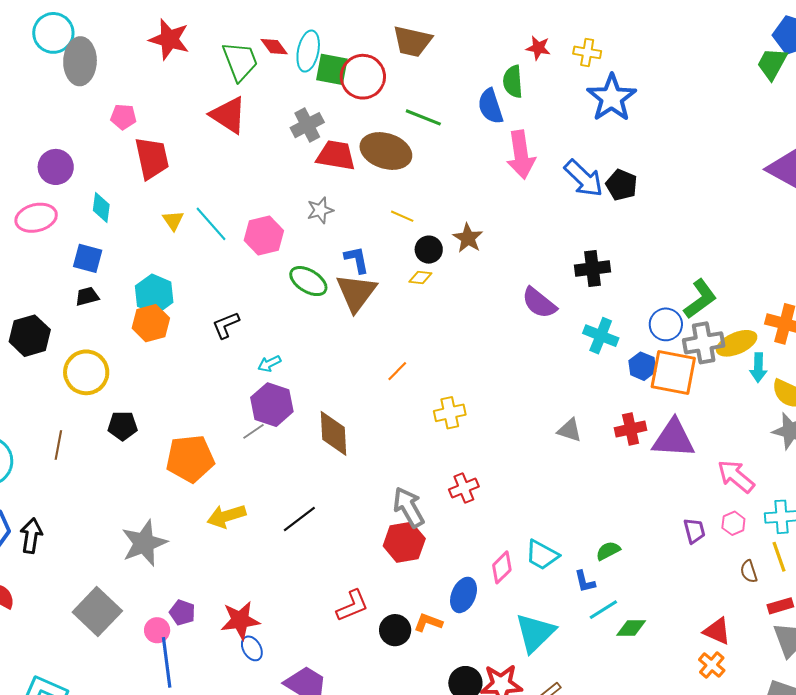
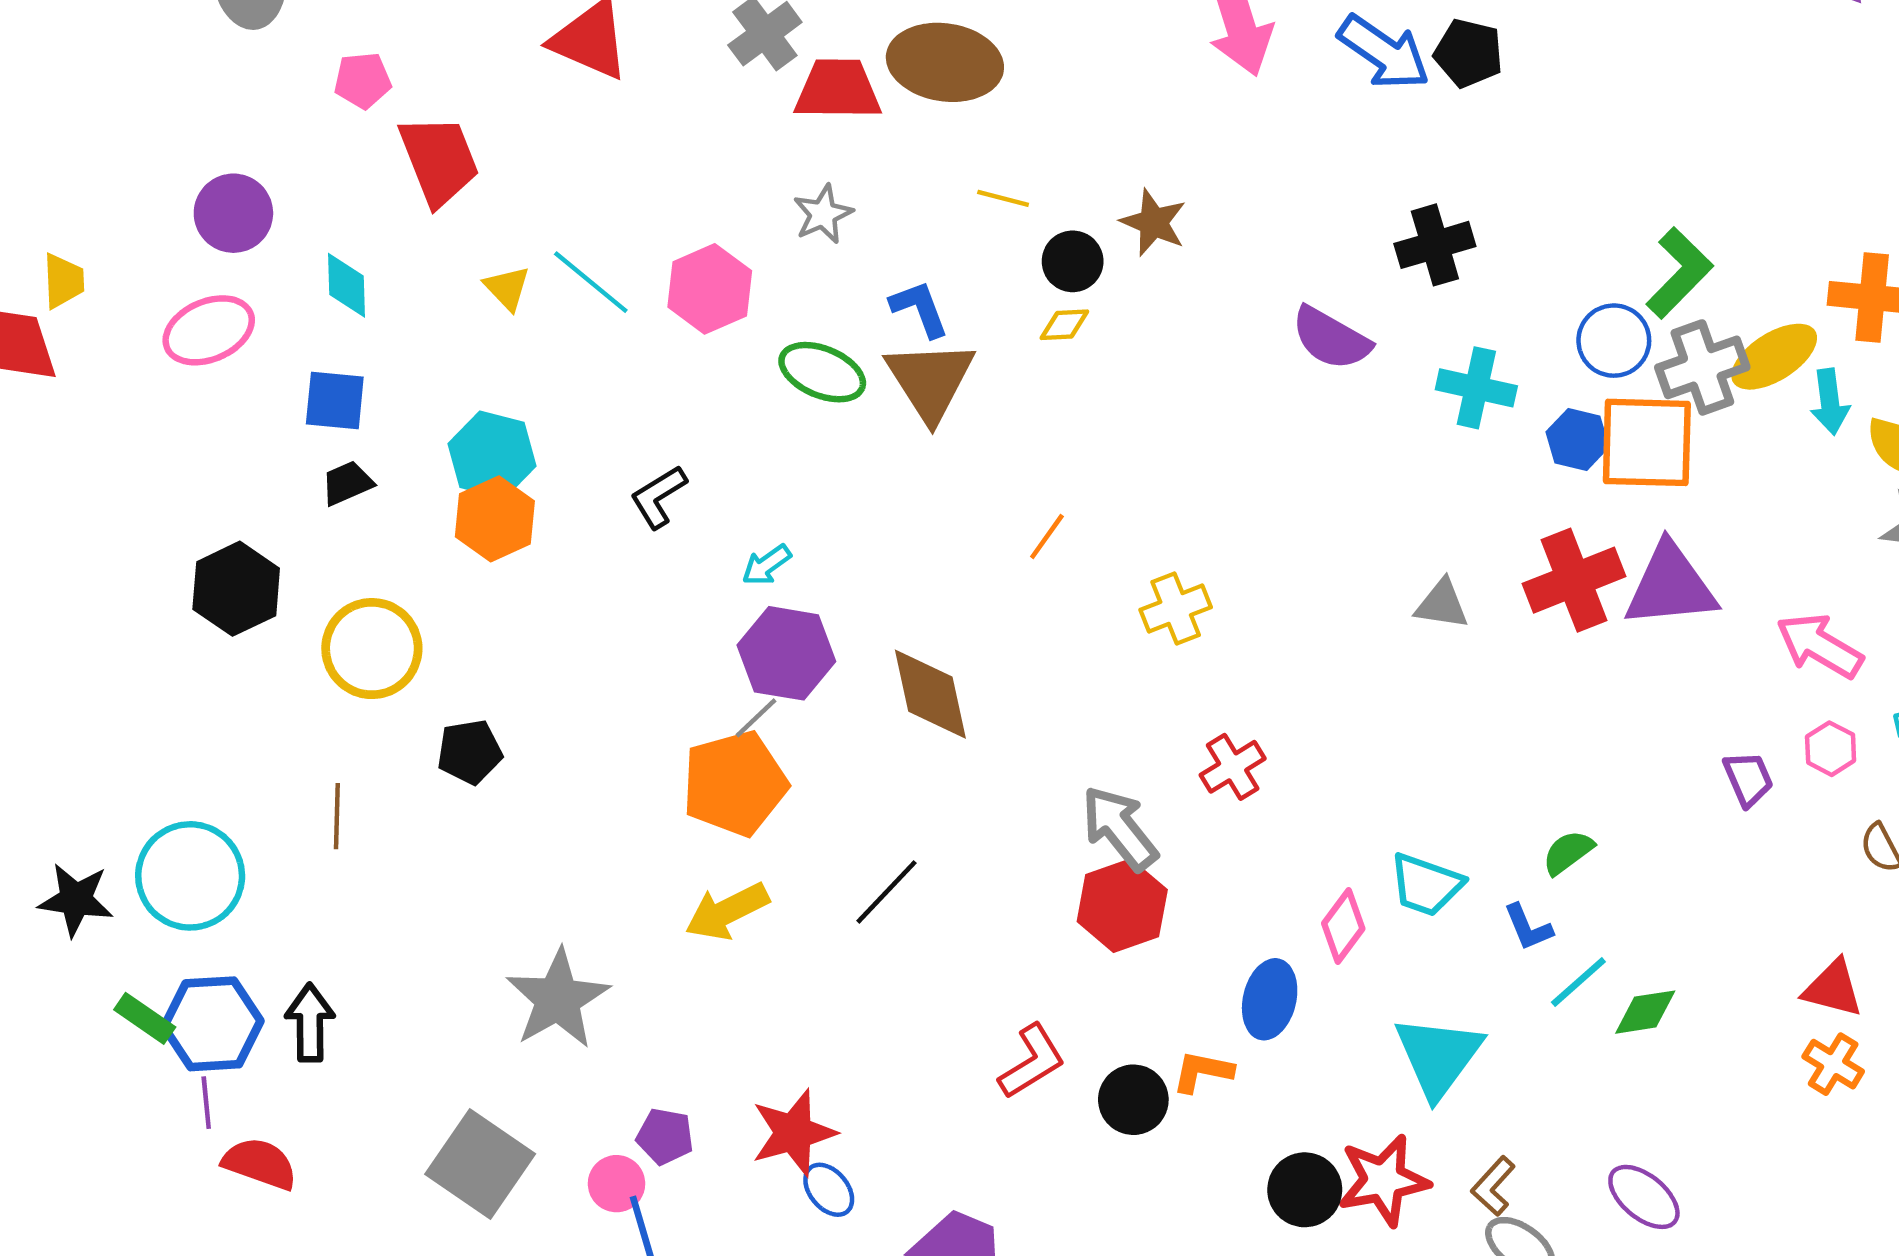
red cross: (631, 429) -> (1574, 580), size x1.4
orange pentagon: (190, 459) -> (735, 783), moved

